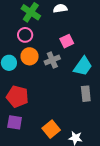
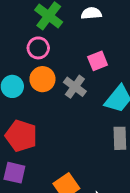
gray cross: (52, 60) -> (75, 87), turned -35

